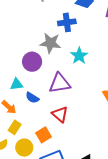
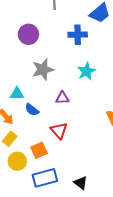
gray star: (50, 43) -> (43, 69), moved, turned -30
purple circle: (32, 62) -> (28, 34), moved
purple triangle: (60, 83) -> (62, 98), size x0.6

